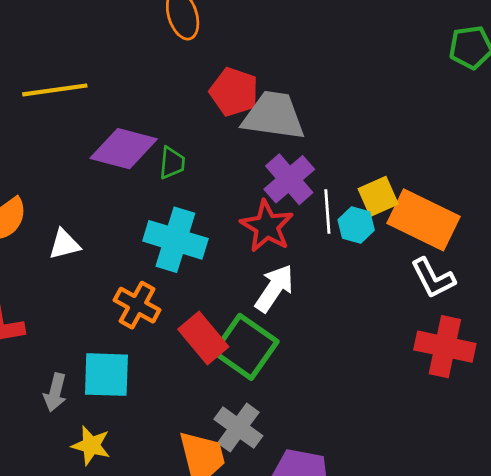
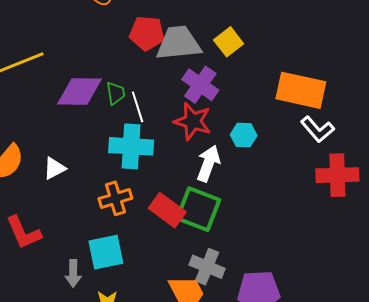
yellow square: (378, 196) -> (229, 42), moved
white line: (327, 211) -> (138, 107), moved
cyan hexagon: (356, 225) -> (244, 135), moved
orange cross: (137, 305) -> (115, 198), turned -32

